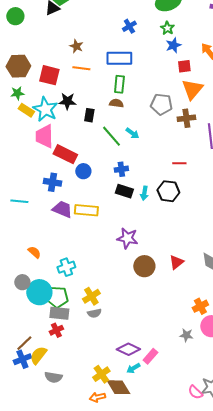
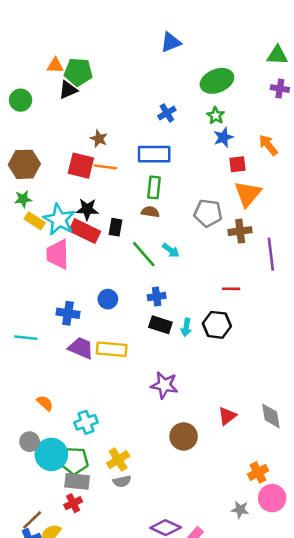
red square: (49, 75) -> (81, 166), moved
red rectangle: (65, 154) -> (85, 231), moved
brown circle: (144, 266) -> (184, 436), moved

